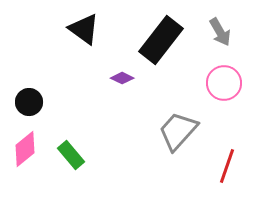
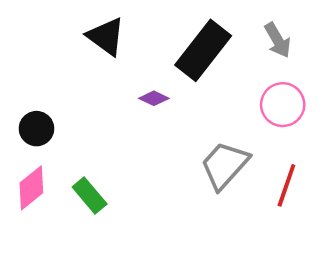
red line: (227, 166) -> (286, 185), moved

